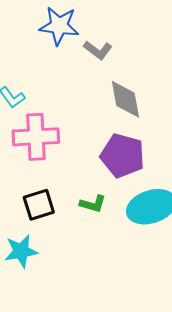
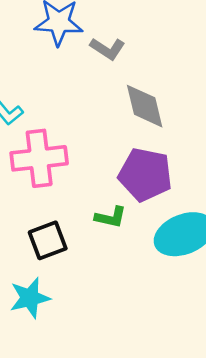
green L-shape: (93, 204) -> (111, 217), moved

